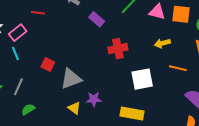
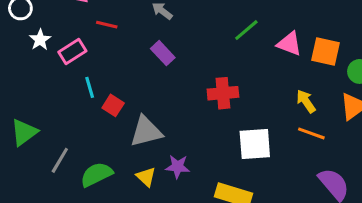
purple rectangle: (97, 19) -> (163, 53), moved
yellow arrow: (162, 43) -> (306, 101), moved, turned 63
cyan line: (15, 54) -> (90, 87), moved
gray line: (18, 87) -> (60, 160), moved
green semicircle: (28, 109) -> (96, 174), moved, size x1.5

